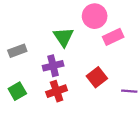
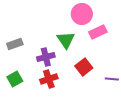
green triangle: (63, 37) -> (66, 40), moved

